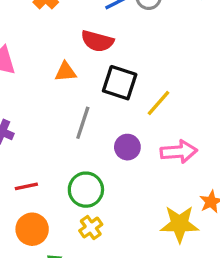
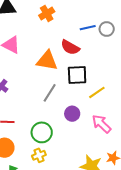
orange triangle: (66, 72) -> (47, 61), size x1.6
black square: (120, 83) -> (77, 75), turned -35
pink arrow: (179, 152) -> (102, 124), turned -145

